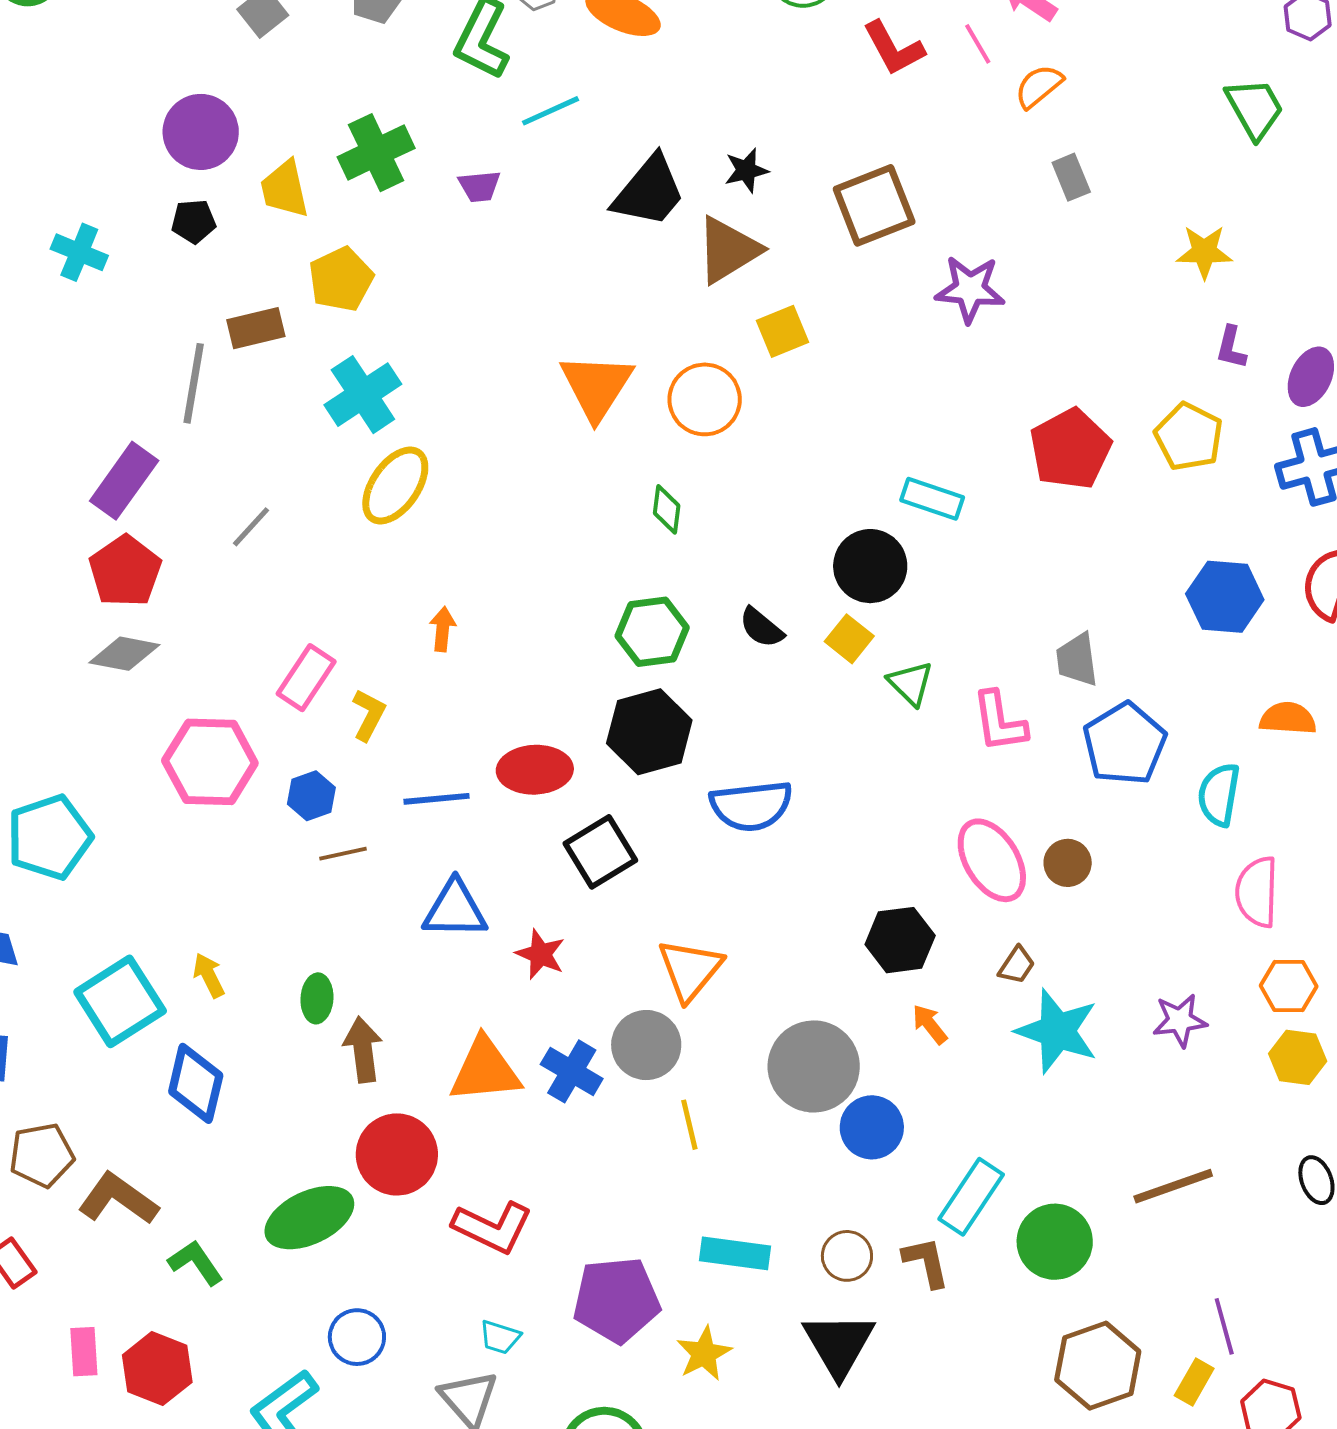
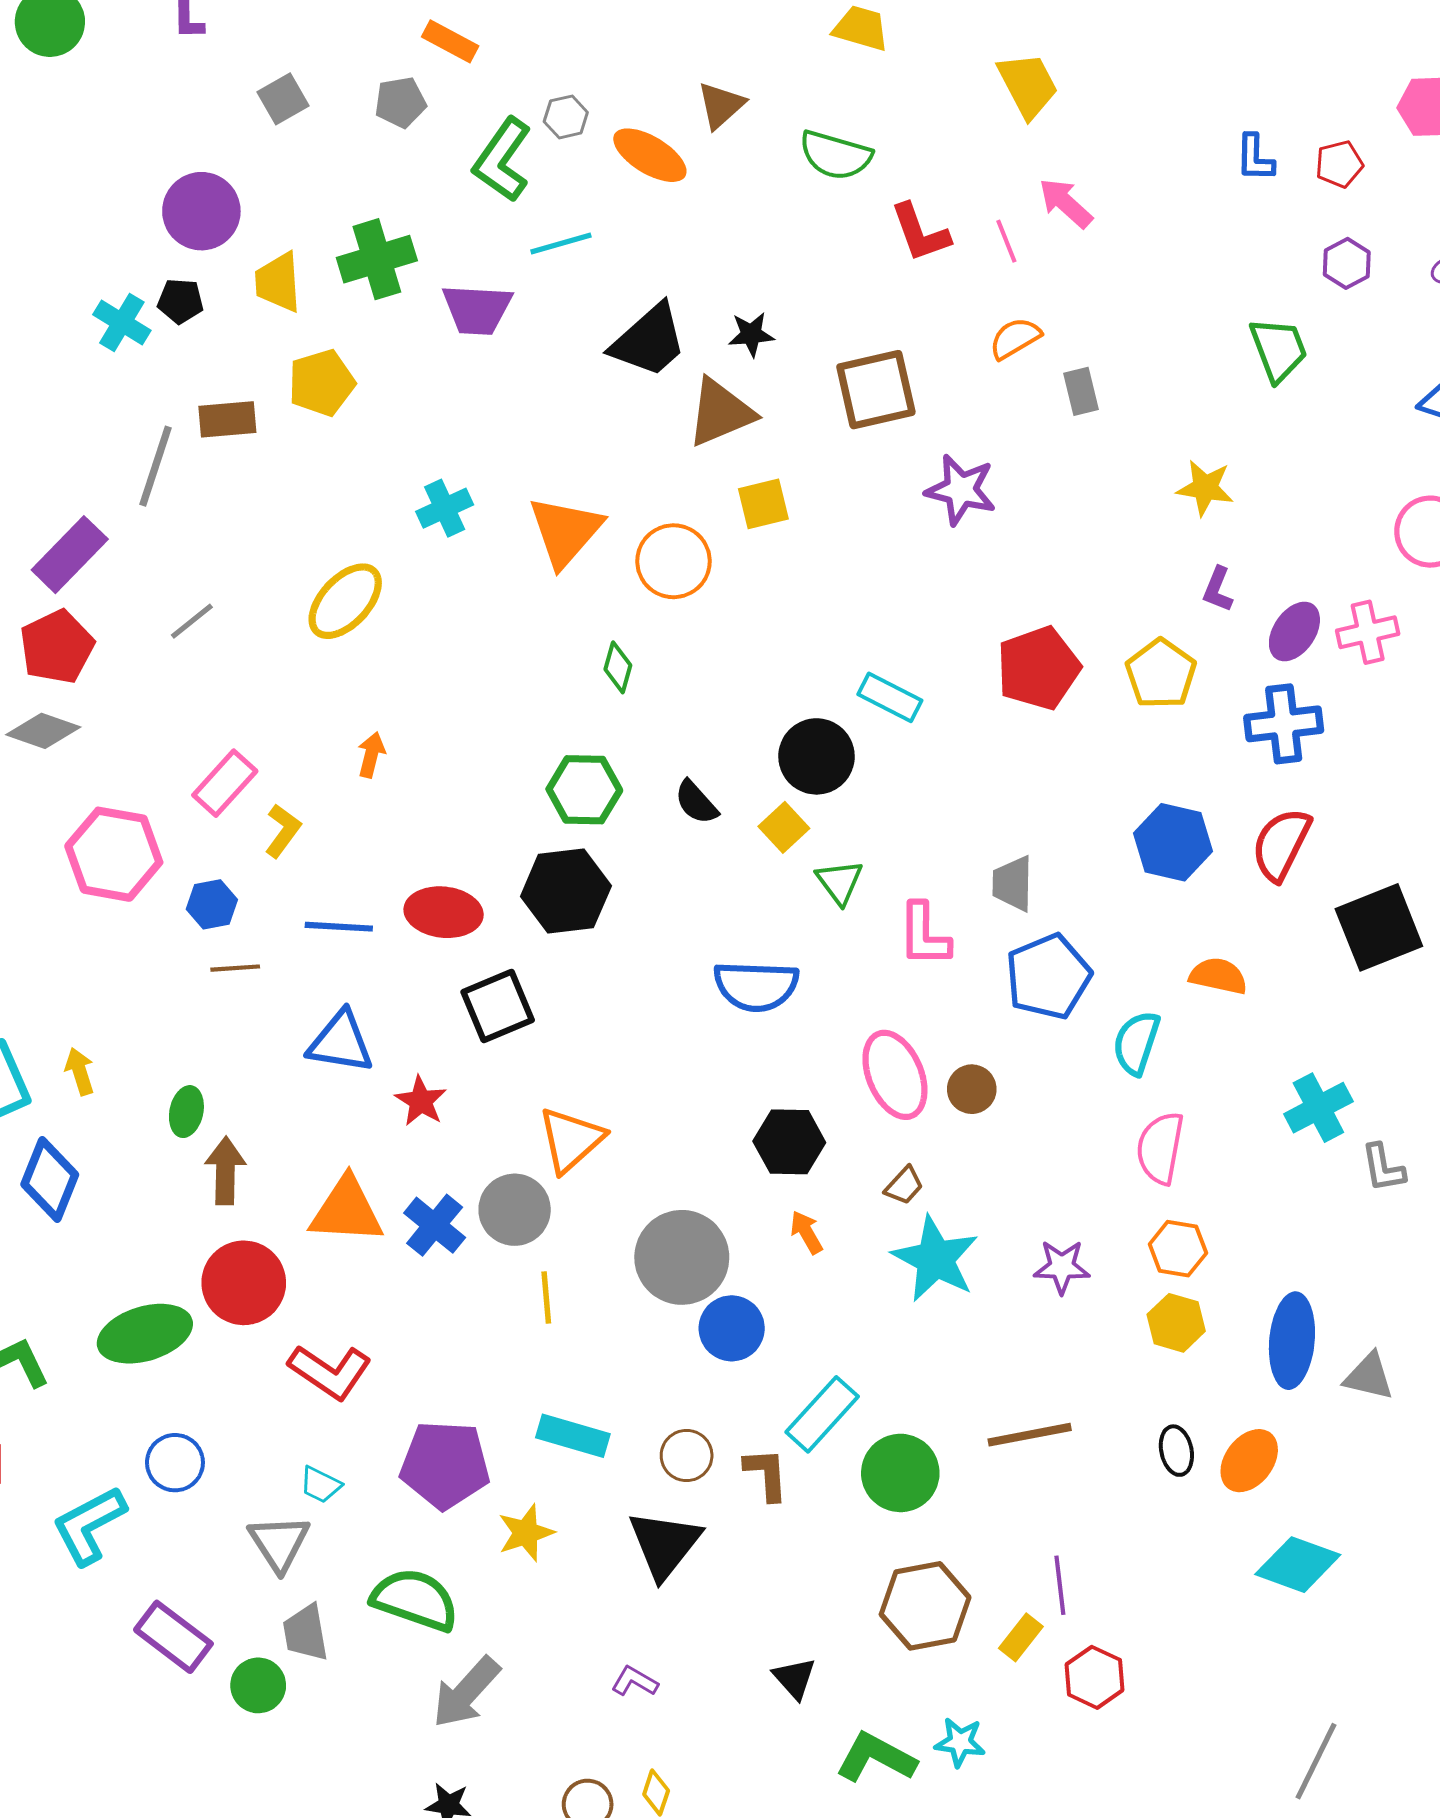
orange semicircle: (1039, 86) -> (1015, 338), moved
purple trapezoid: (479, 186) -> (477, 309), size x1.6
cyan cross: (79, 252) -> (122, 323), moved
cyan cross: (363, 395) -> (445, 508), moved, size x0.7
blue semicircle: (751, 806) -> (756, 986), moved

